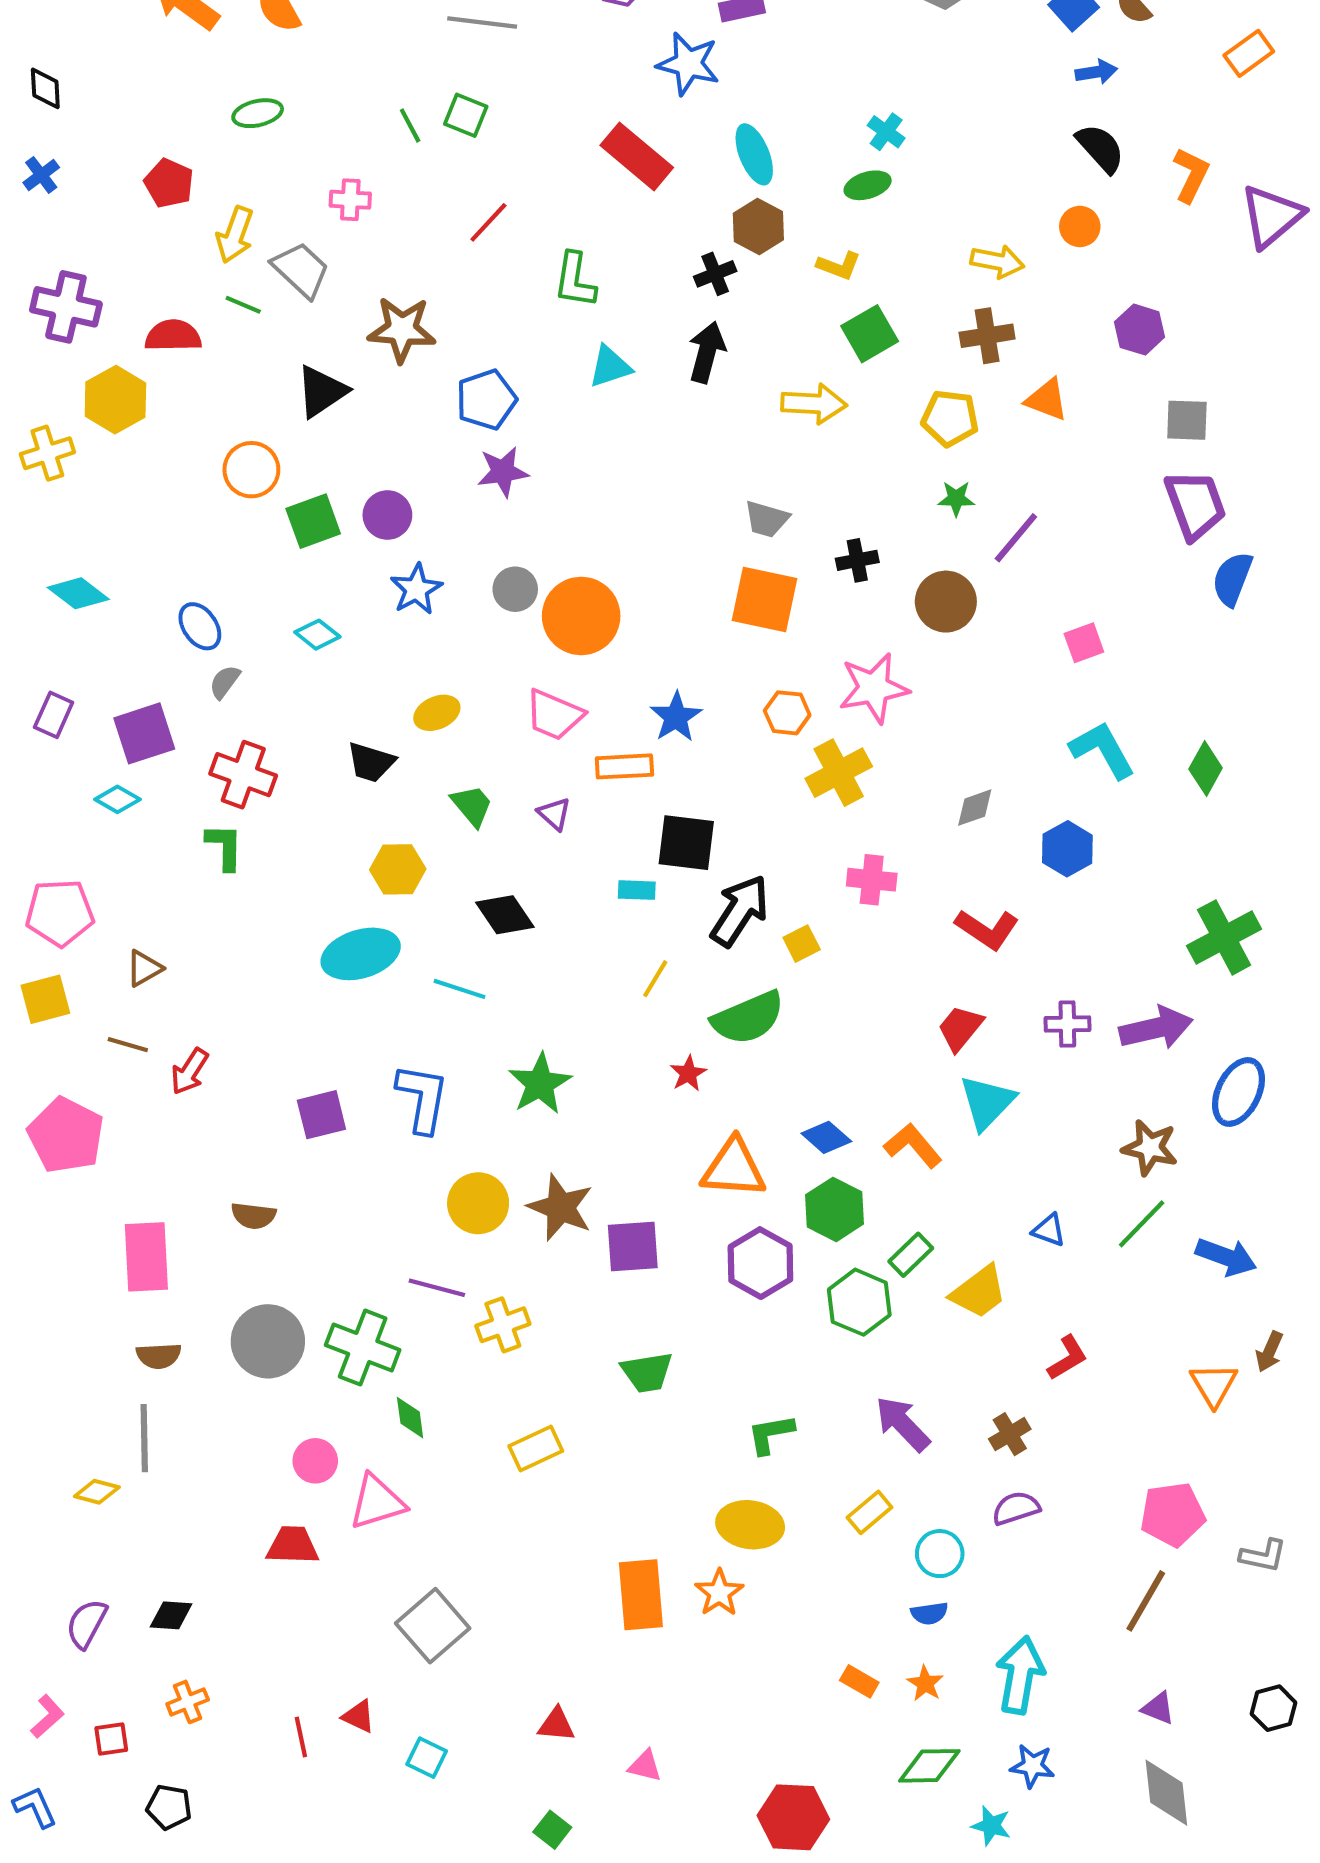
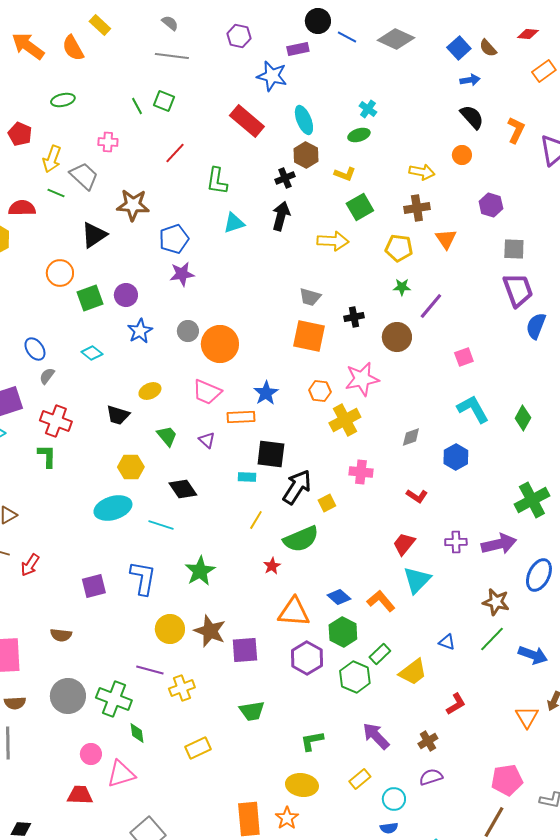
orange triangle: (1047, 400) -> (446, 239), turned 35
red L-shape: (987, 929) -> (417, 496), size x0.7

